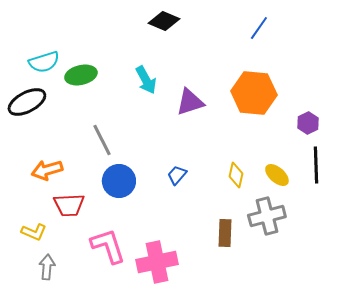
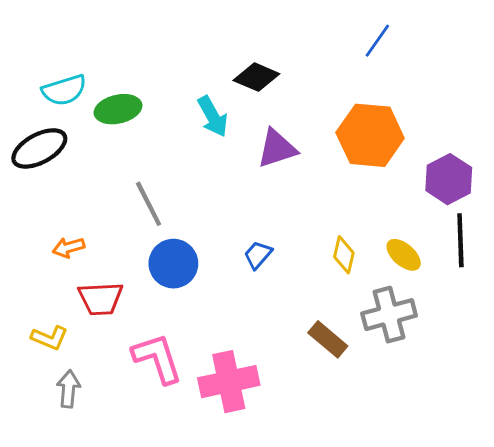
black diamond: (164, 21) -> (256, 77), moved
purple hexagon: (308, 123) -> (449, 179), size x1.5
orange arrow: (47, 170) -> (68, 248), size x0.7
brown rectangle: (225, 233) -> (328, 339), turned -52

